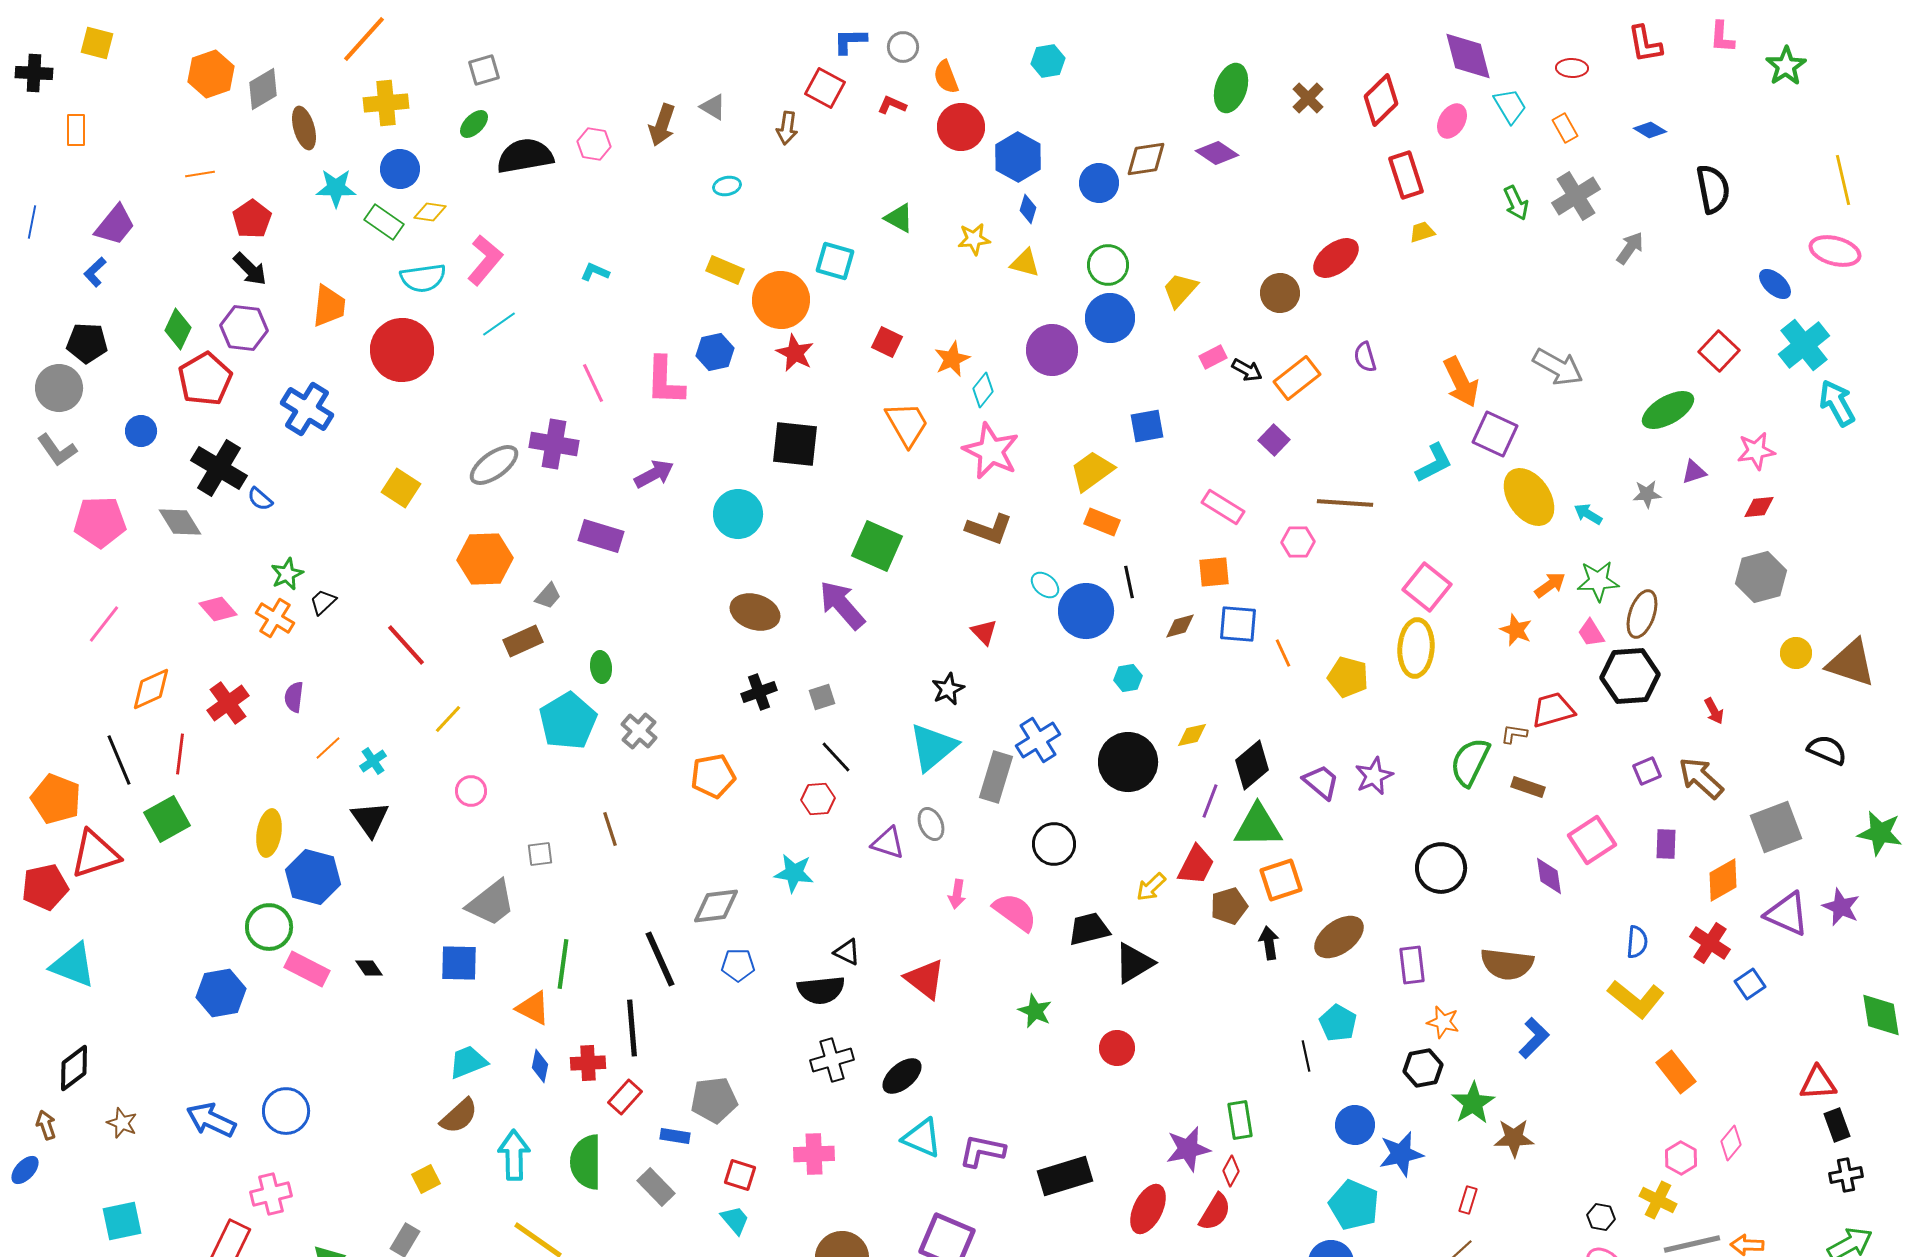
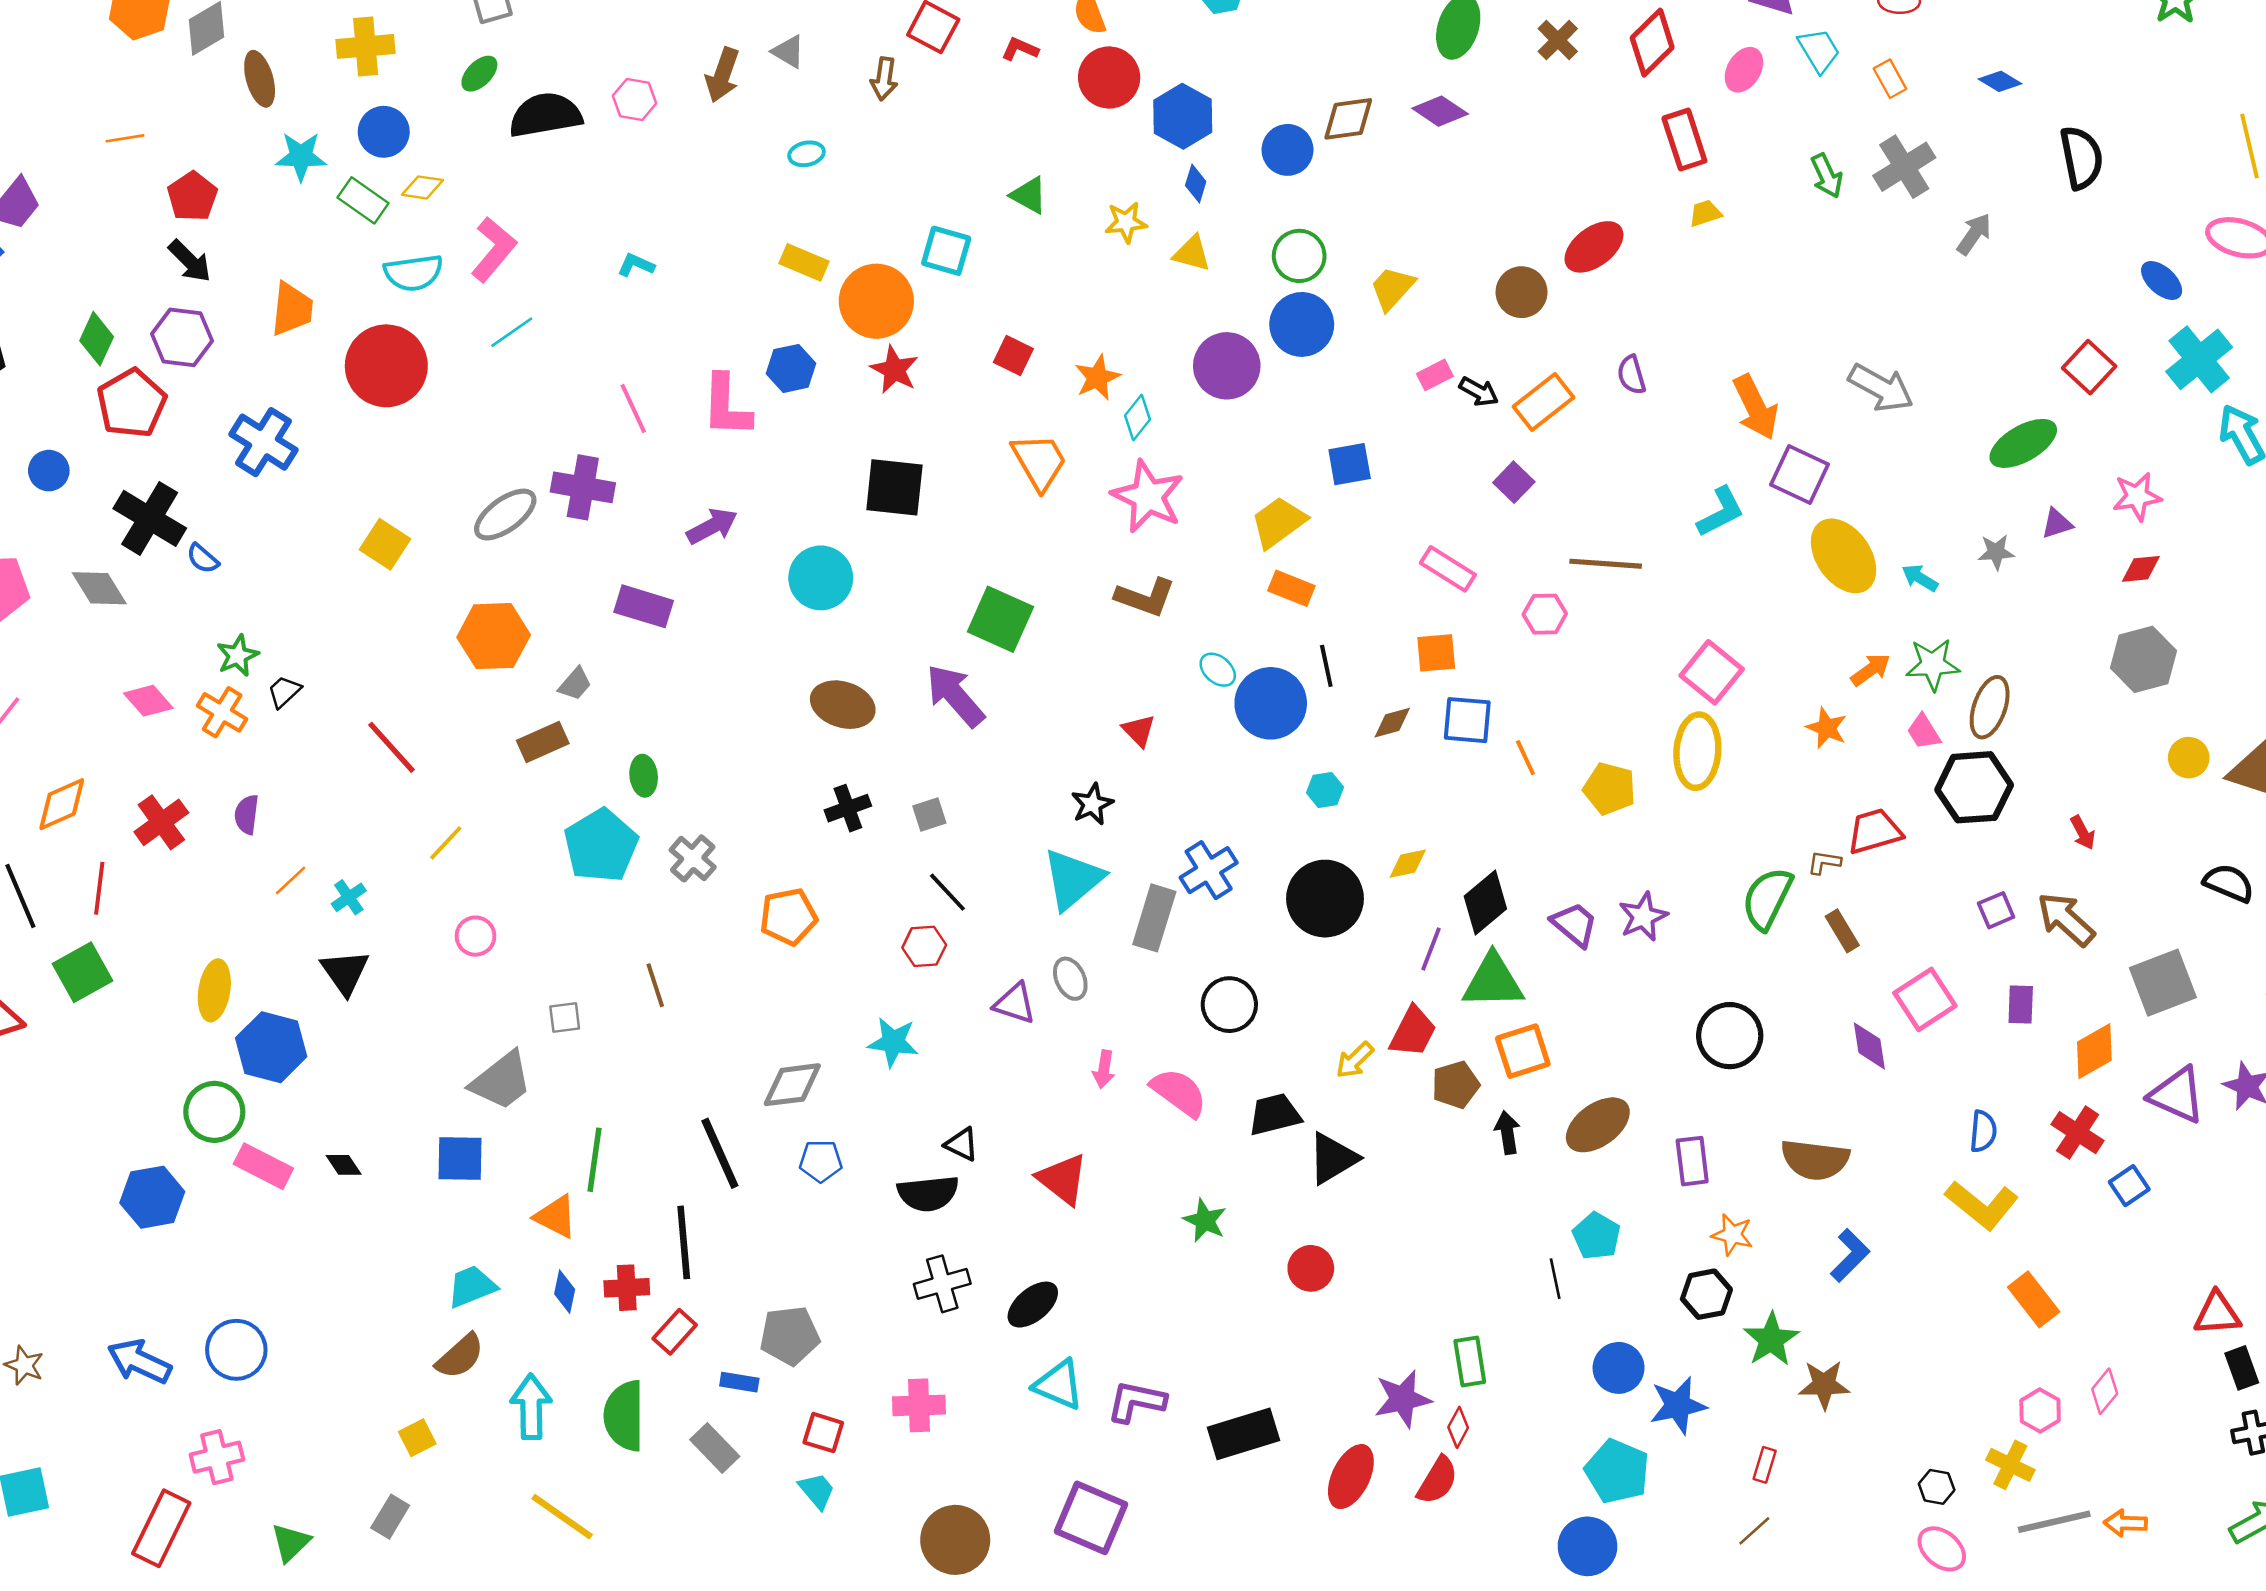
brown rectangle: (1528, 787) -> (1842, 931), turned 40

